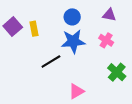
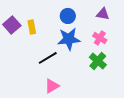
green cross: (117, 72) -> (98, 61), moved
pink triangle: (76, 91) -> (52, 86), moved

